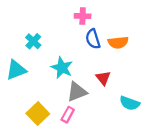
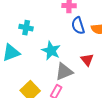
cyan cross: (33, 41) -> (26, 28), turned -32

